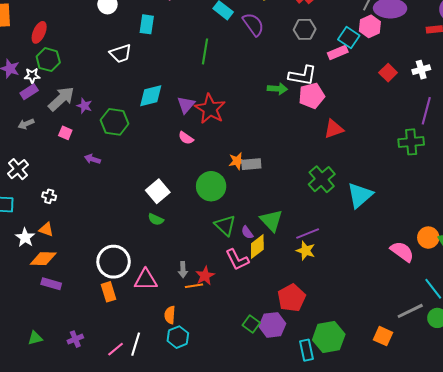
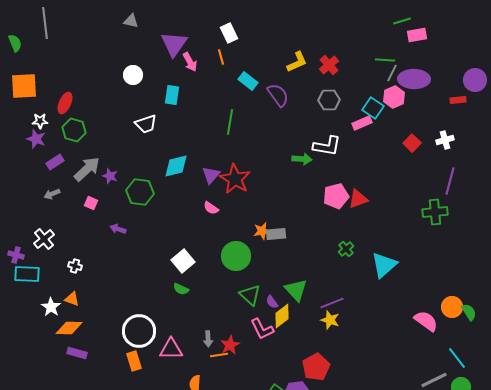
white star: (32, 76) -> (40, 121), moved
pink pentagon: (312, 96) -> (336, 196), moved
green cross: (322, 179) -> (346, 249), size x0.6

